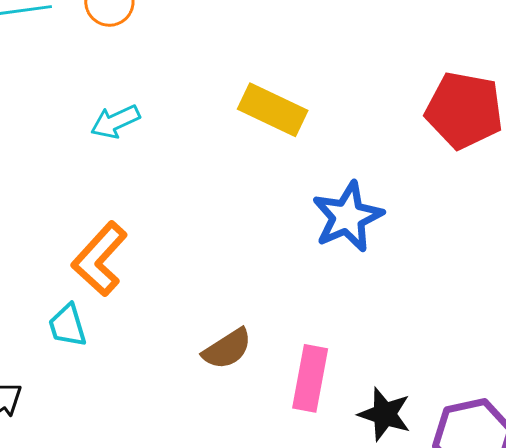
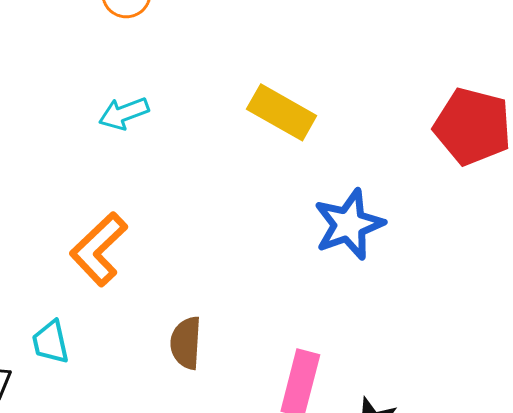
cyan trapezoid: (67, 326) -> (51, 342), moved
brown semicircle: (227, 349) -> (186, 343), moved, turned 122

